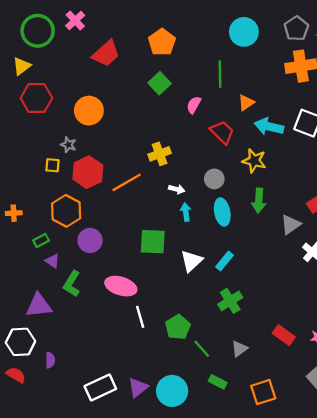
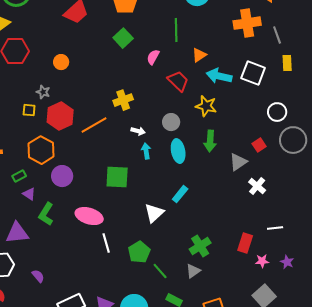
orange circle: (89, 111) -> (61, 62), size x0.6
white triangle: (191, 261) -> (154, 213), moved
green cross: (230, 301) -> (200, 246), moved
red rectangle: (284, 335) -> (245, 243), moved, turned 72
purple semicircle: (50, 360) -> (38, 276), moved, turned -40

